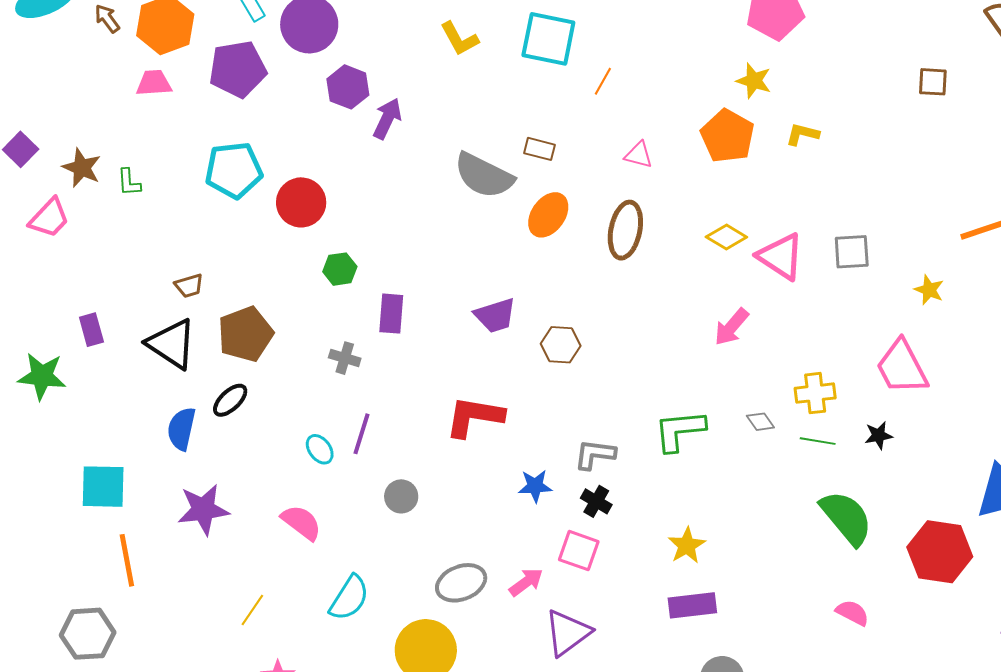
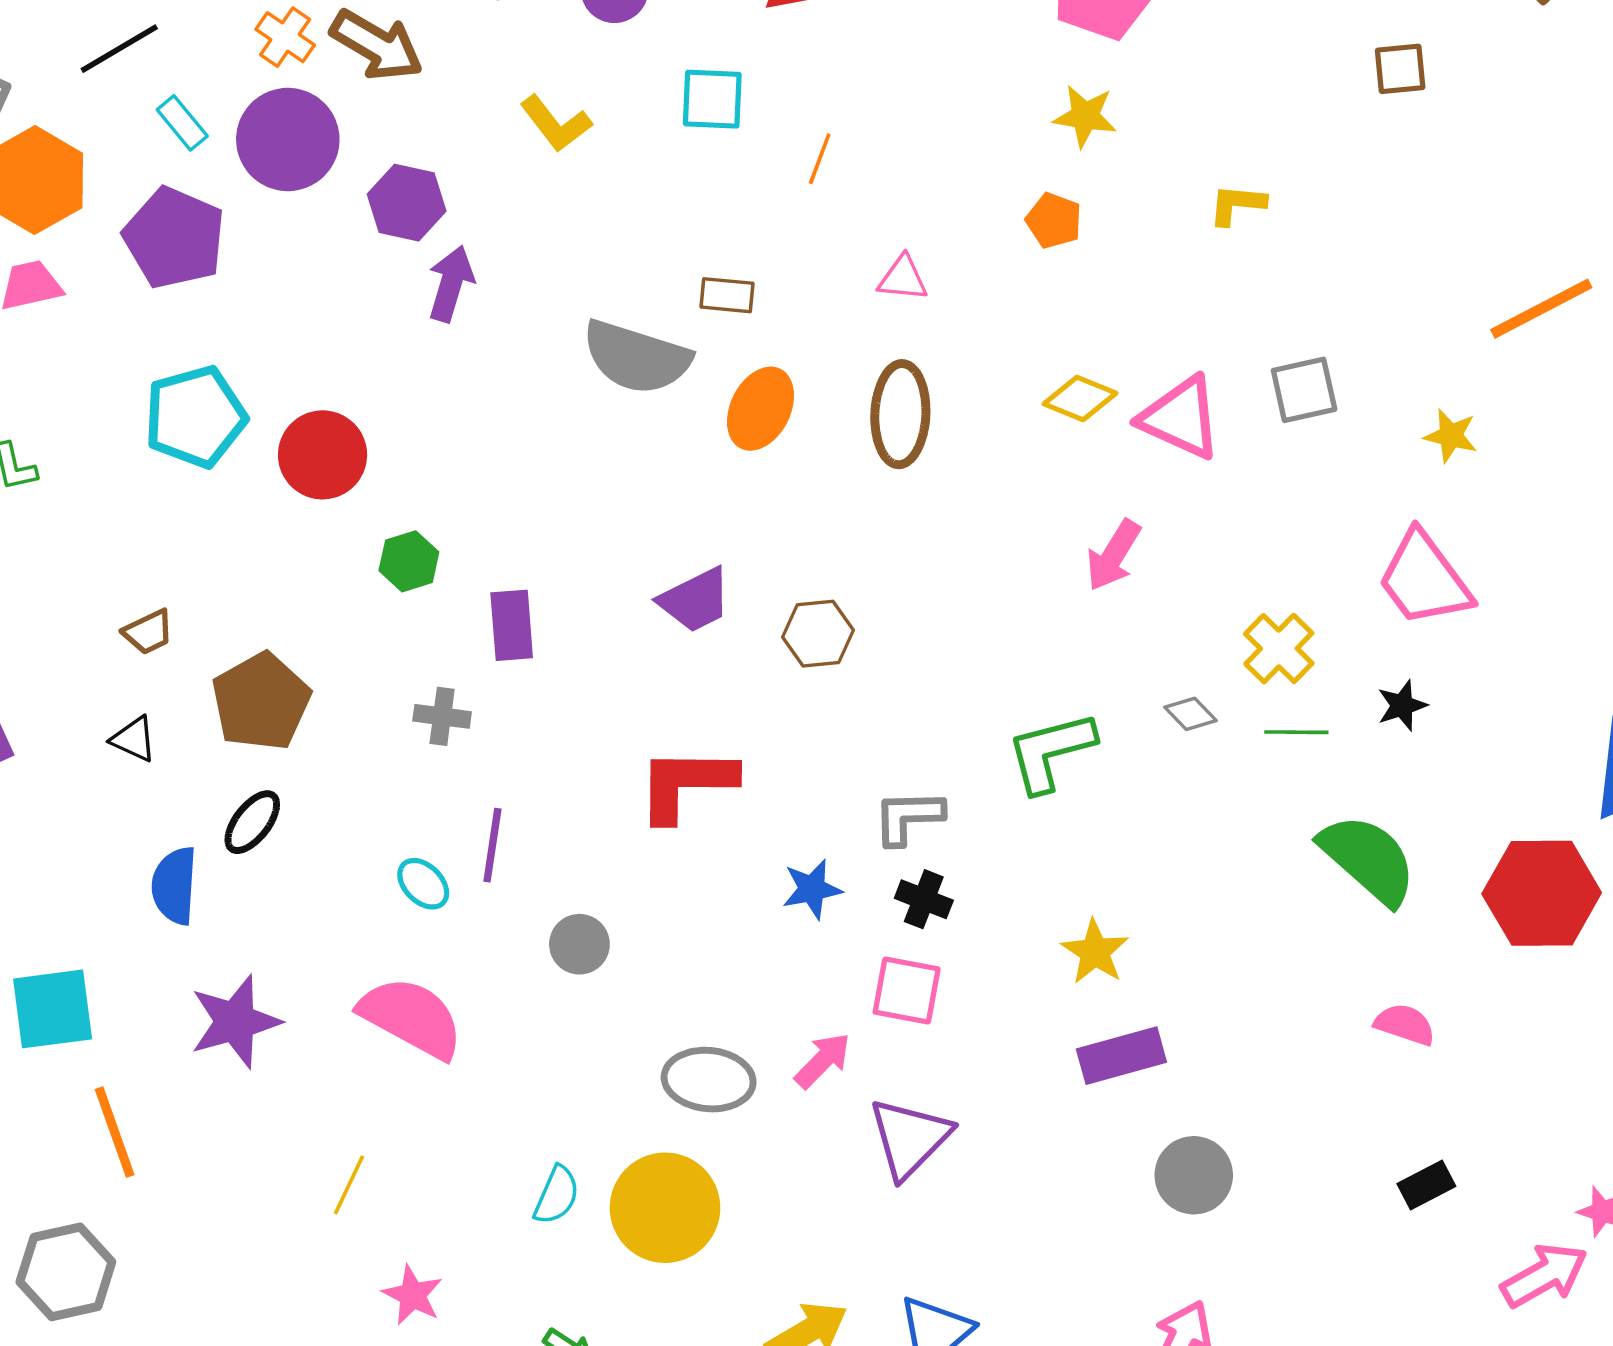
cyan square: (548, 39) -> (712, 99), size x0.7
purple pentagon: (238, 69) -> (174, 238), turned -30
purple hexagon: (348, 87) -> (407, 203), moved
yellow L-shape: (802, 134) -> (1237, 204), moved
orange pentagon: (727, 136) -> (1054, 221), size x0.6
black triangle: (172, 344) -> (134, 739), size x0.5
yellow cross: (815, 393) -> (1279, 649), turned -30
pink semicircle: (301, 522) -> (411, 1017), size x1.4
gray ellipse: (461, 583) -> (709, 1080), turned 36
cyan semicircle: (349, 598) -> (556, 1195), moved, size x0.7

